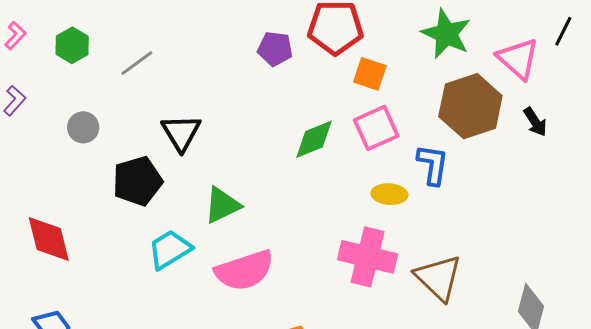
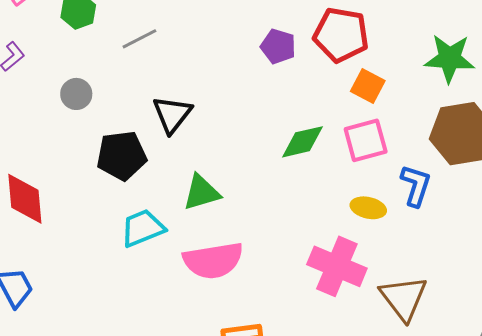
green star: (446, 34) -> (450, 58), turned -30

